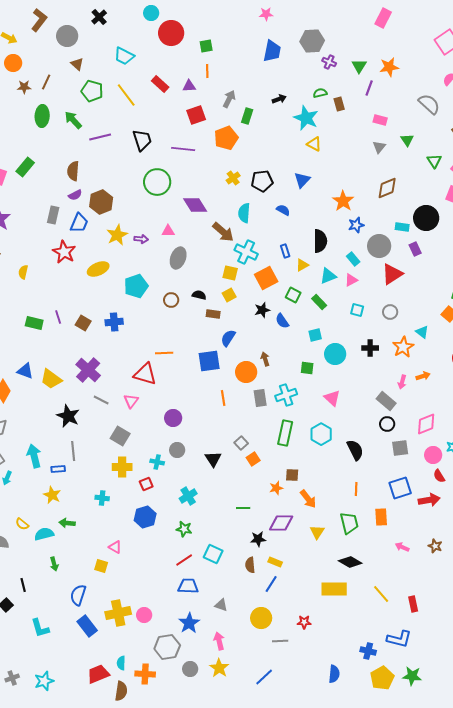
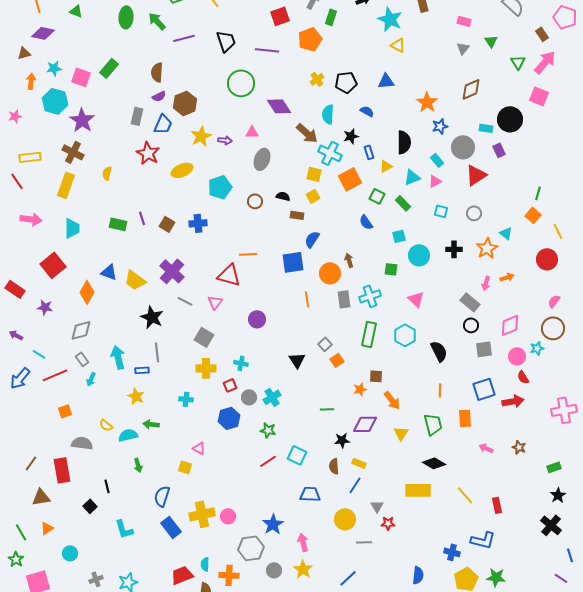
blue triangle: (302, 180) -> (386, 81), turned 42
black star: (262, 310) -> (351, 136), moved
gray circle: (177, 450) -> (249, 397), moved
blue trapezoid: (188, 586) -> (310, 494), moved
gray triangle: (221, 605) -> (377, 506), moved, turned 40

